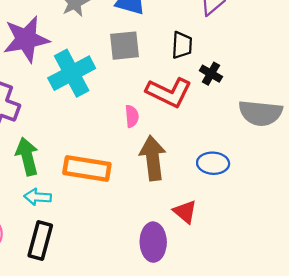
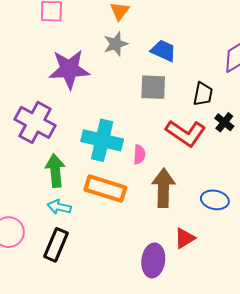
cyan cross: (72, 73) -> (102, 140), moved, turned 33
pink semicircle: (132, 116) -> (139, 154), moved
red triangle: (185, 212) -> (185, 238), turned 40

